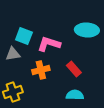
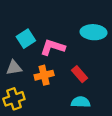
cyan square: (24, 36) -> (26, 39), turned 36
gray triangle: (13, 54) -> (14, 68), moved

